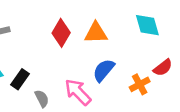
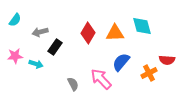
cyan diamond: (147, 25) -> (142, 26), moved
red semicircle: (163, 68) -> (167, 60), turned 42
black rectangle: (20, 79) -> (55, 47), moved

